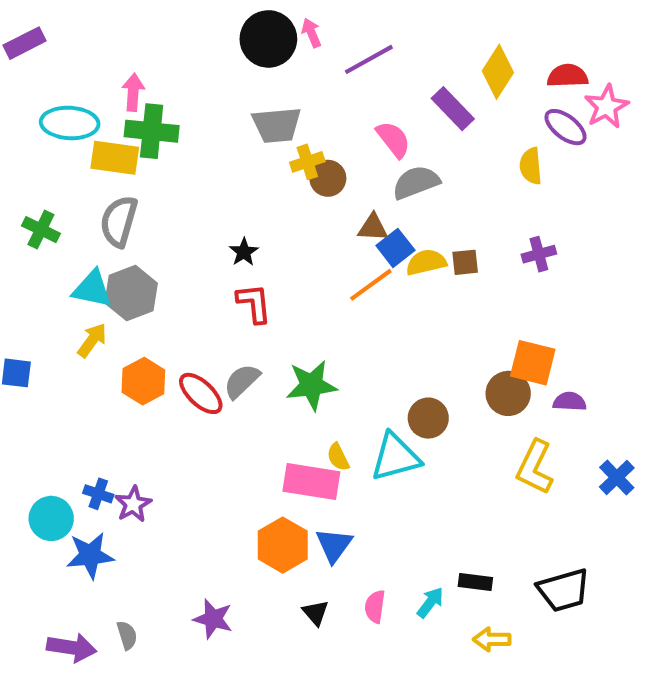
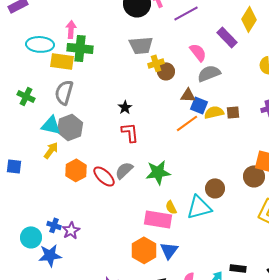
blue square: (395, 248) -> (199, 105), turned -30

